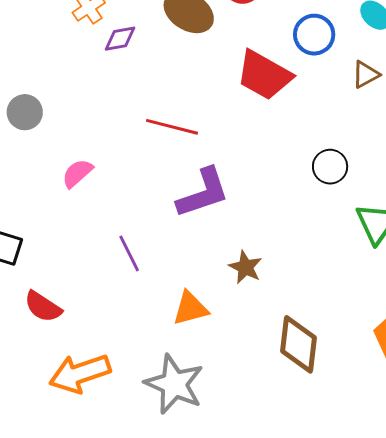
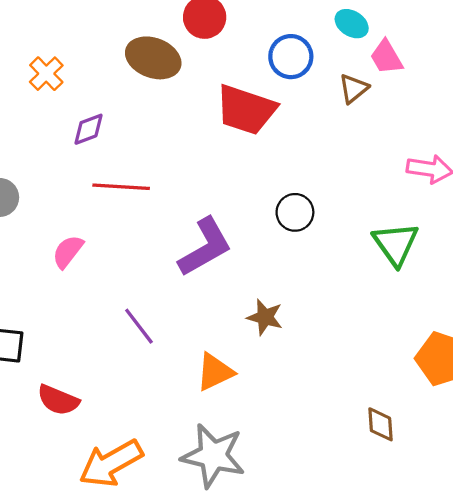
purple diamond: (120, 39) -> (88, 129), moved
red line: (172, 127) -> (121, 187), moved
black circle: (330, 167) -> (295, 212), moved
brown diamond: (298, 344) -> (380, 424), moved, size x0.6

